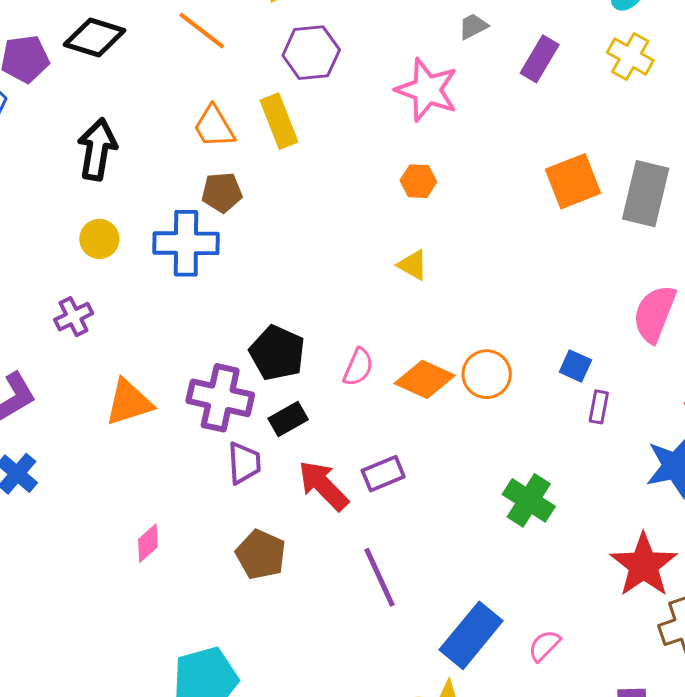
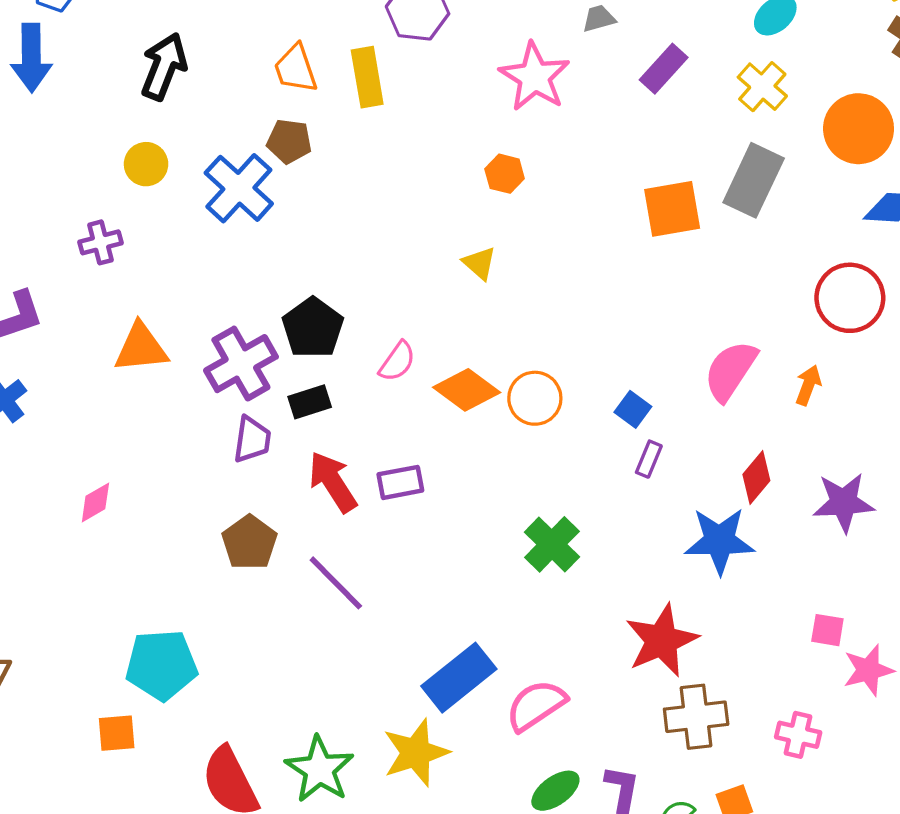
gray rectangle: (646, 194) -> (754, 180), moved
blue cross: (186, 243) -> (239, 188), turned 30
purple cross: (220, 398) -> (241, 364), turned 36
pink diamond: (148, 543) -> (95, 503), moved
purple line: (379, 577) -> (336, 583), moved, turned -32
pink semicircle: (544, 646) -> (536, 705), size x1.6

